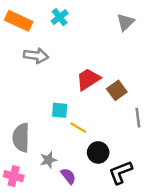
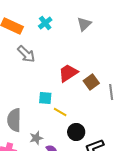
gray triangle: (125, 22) -> (84, 24), moved
gray arrow: (36, 56) -> (26, 54), turned 36
gray line: (138, 118) -> (111, 92), moved

